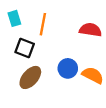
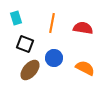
orange line: (43, 24) -> (52, 23), moved
blue circle: (68, 68) -> (54, 58), moved

